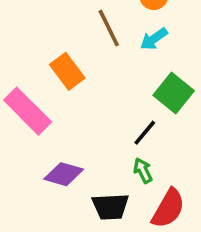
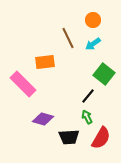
orange rectangle: (67, 71) -> (45, 62), turned -60

